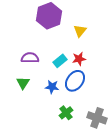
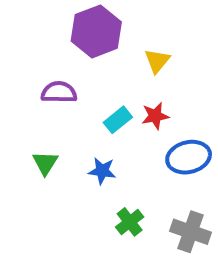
purple semicircle: (30, 58) -> (59, 92), moved
blue ellipse: (75, 81) -> (189, 157), moved, turned 40

